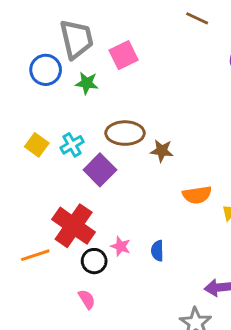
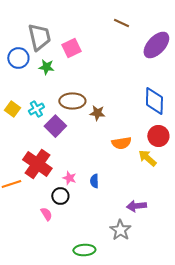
black circle: (94, 261) -> (60, 196), moved

